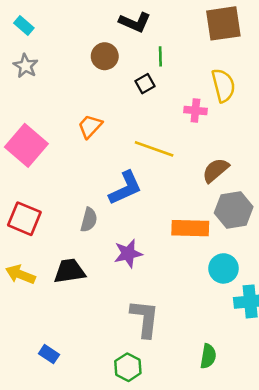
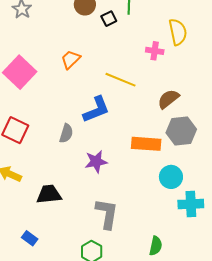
black square: (145, 84) -> (109, 19), moved
black trapezoid: (70, 271) -> (49, 194), moved

